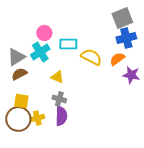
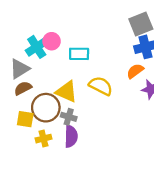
cyan cross: (40, 52) -> (37, 47), moved
yellow semicircle: (91, 57) -> (101, 86), moved
yellow triangle: (57, 77) -> (66, 92), size x1.5
brown circle: (18, 119) -> (46, 108), moved

